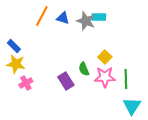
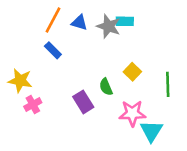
blue rectangle: (14, 46) -> (53, 50), moved
pink star: (105, 77) -> (132, 113), moved
green line: (126, 79) -> (168, 84), moved
cyan triangle: (132, 106) -> (151, 131), moved

